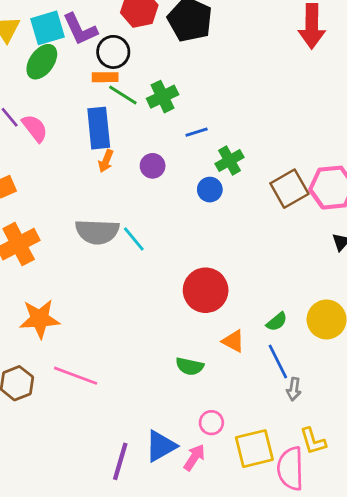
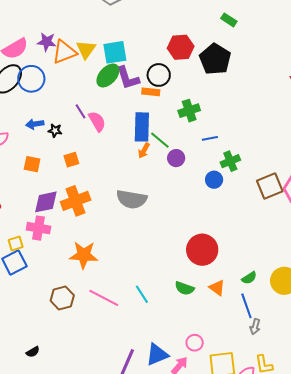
purple L-shape: (80, 29) -> (128, 78), moved
green line: (123, 95) -> (160, 140), moved
cyan line: (134, 239) -> (142, 294), moved
green semicircle: (190, 366) -> (185, 288), moved

